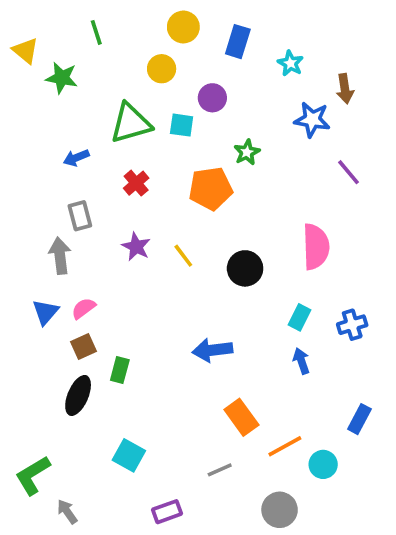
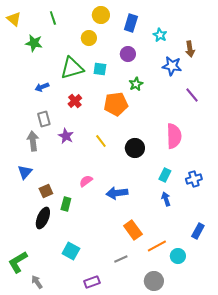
yellow triangle: (25, 51) -> (14, 19), moved
purple circle: (212, 98) -> (128, 54), moved
purple star: (136, 247) -> (66, 136), moved
pink semicircle: (84, 308) -> (86, 181), moved

